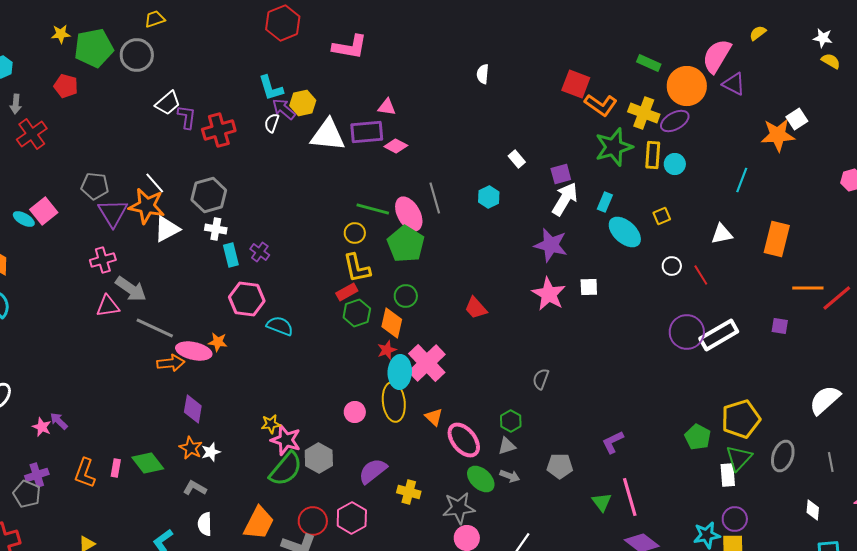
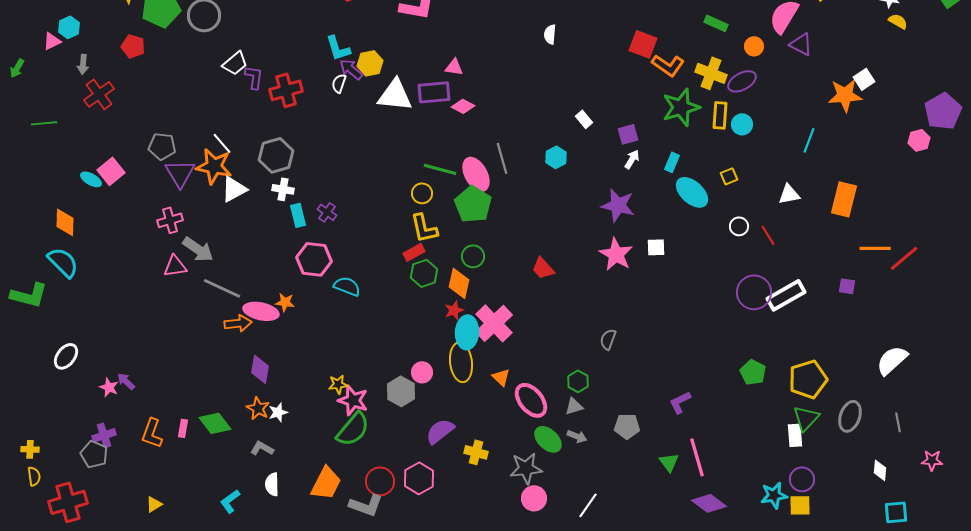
orange circle: (687, 86) -> (754, 46), size x0.5
white arrow: (565, 199) -> (632, 159), size x0.6
green pentagon: (698, 437) -> (753, 372), moved
gray hexagon: (319, 458) -> (401, 391), moved

